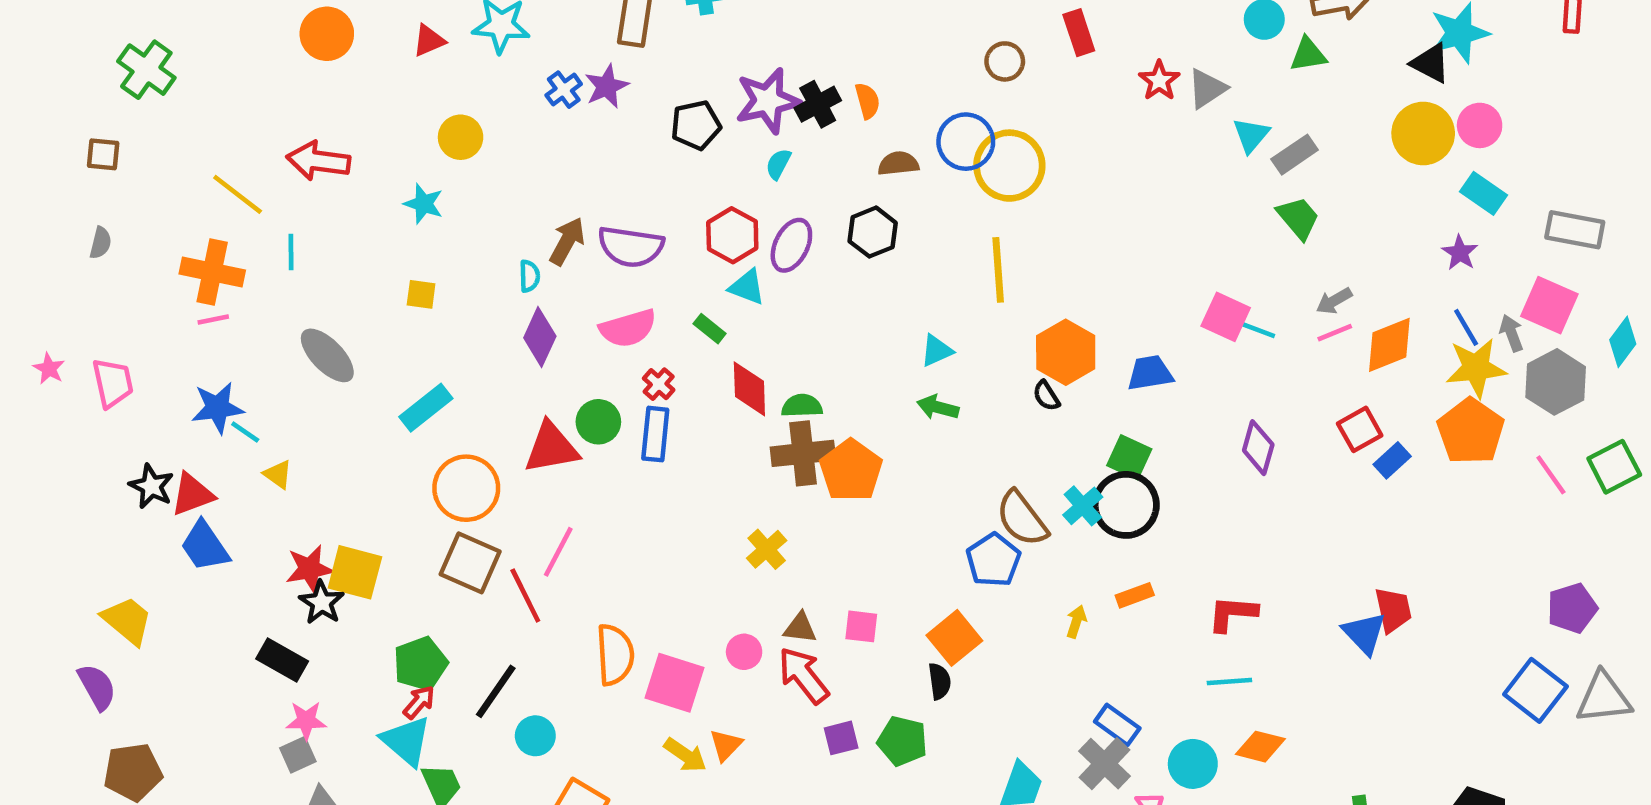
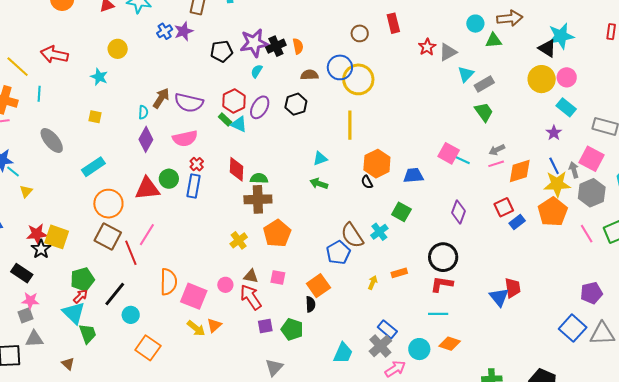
green rectangle: (710, 329) -> (225, 120), moved
orange pentagon: (851, 470) -> (277, 233), moved
yellow triangle: (278, 474) -> (26, 191), turned 32
black circle: (1126, 505) -> (443, 257), moved

